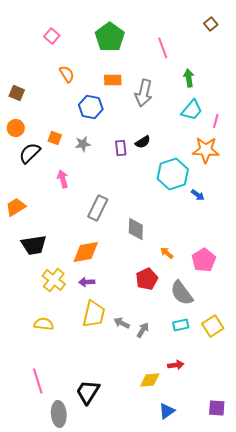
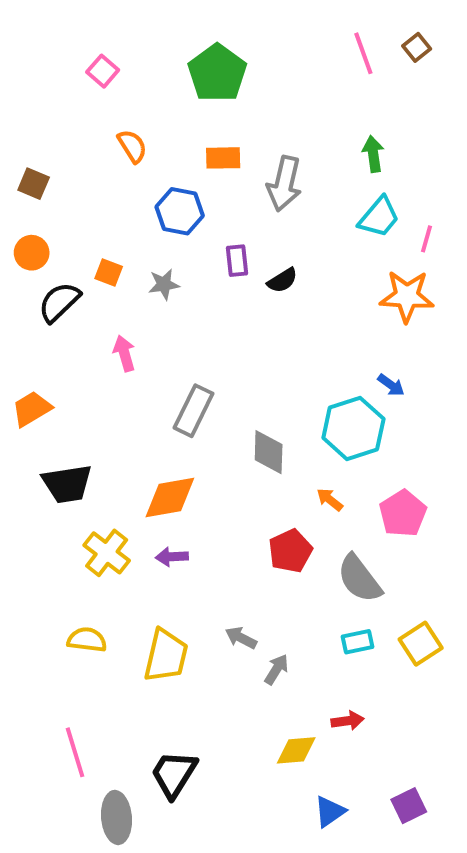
pink line: (163, 48) -> (363, 53), moved
purple rectangle: (121, 148) -> (237, 261), moved
cyan hexagon: (173, 174) -> (353, 428), moved
yellow trapezoid: (94, 314) -> (166, 656), moved
gray arrow: (143, 330) -> (276, 669), moved
purple square: (217, 408) -> (409, 806), moved, turned -30

